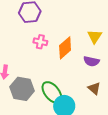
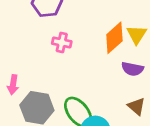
orange diamond: (65, 48) -> (114, 38), moved

